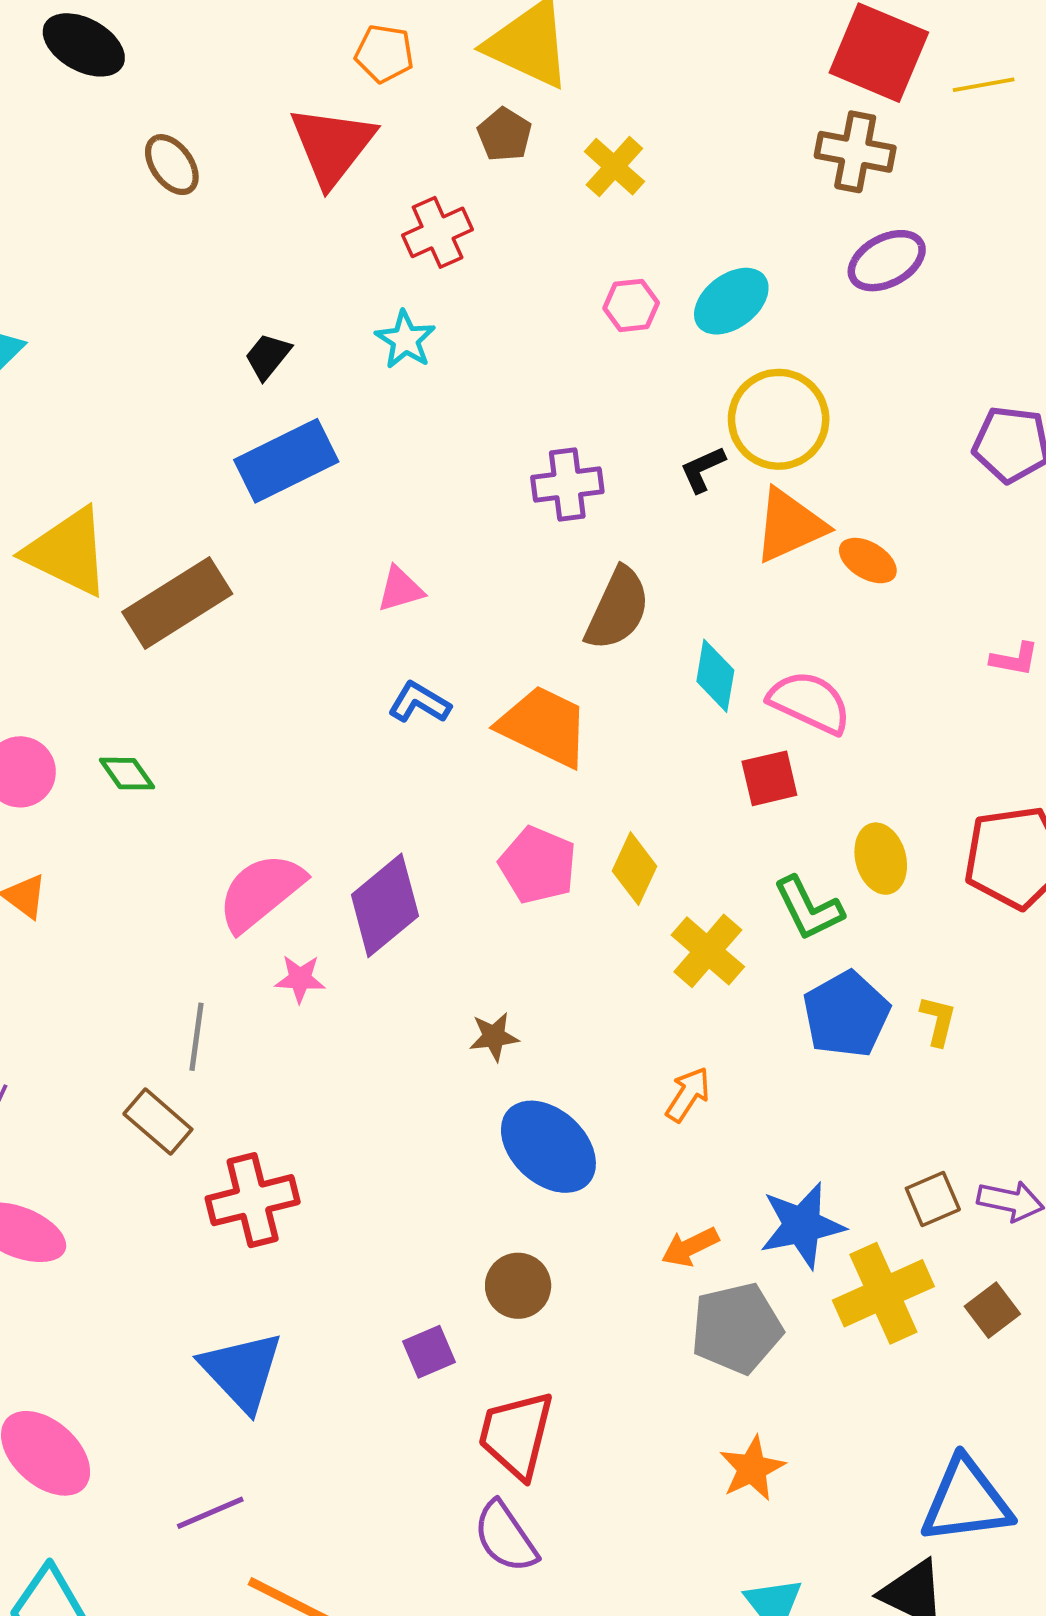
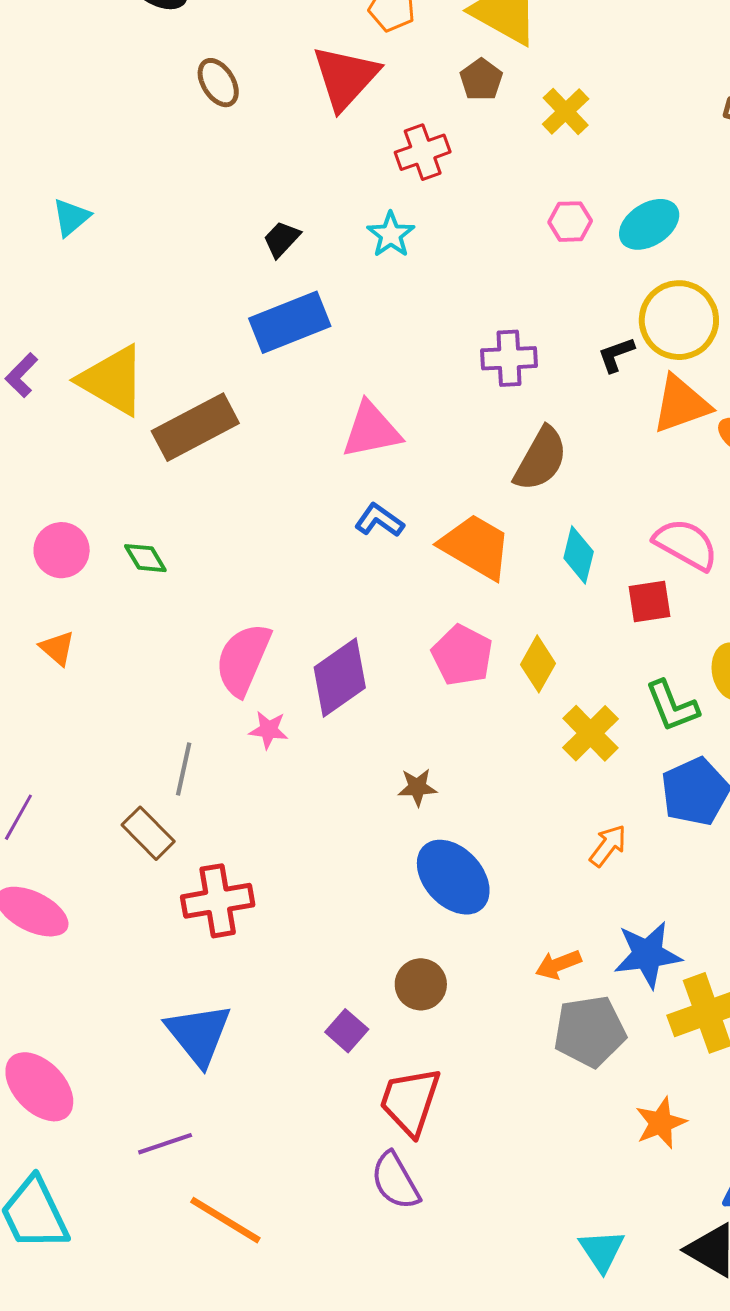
pink triangle: (400, 589) -> (371, 430), size x1.6
cyan diamond: (715, 676) -> (579, 555), moved
pink semicircle: (261, 892) -> (243, 659), turned -32
orange arrow: (688, 1094) -> (608, 846), moved
purple square: (429, 1352) -> (347, 1031), turned -30
orange star: (752, 1468) -> (661, 1123), moved

